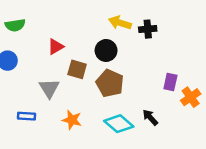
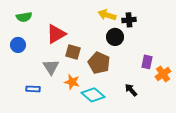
red triangle: (56, 47) -> (56, 34), size x1.5
black circle: (106, 50) -> (115, 37), moved
orange star: (72, 120) -> (72, 82), moved
cyan diamond: (119, 124) -> (93, 95), moved

